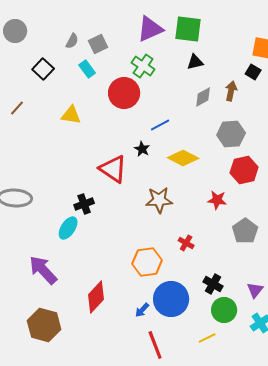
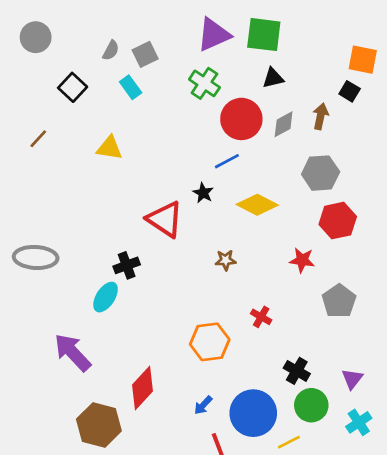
red circle: (124, 93) -> (241, 119), moved
brown star: (159, 200) -> (226, 260), size x0.6
blue circle: (171, 299) -> (253, 413), moved
brown hexagon: (44, 325) -> (99, 425), moved

